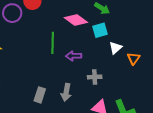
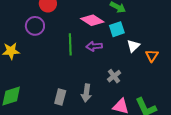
purple circle: (12, 13) -> (35, 26), moved
purple arrow: (74, 56) -> (94, 46), moved
gray cross: (95, 77) -> (114, 76), turned -32

